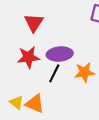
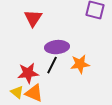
red star: (28, 57) -> (28, 73), moved

